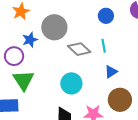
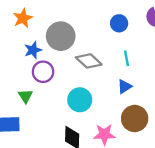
cyan line: (104, 46) -> (127, 58), moved
purple circle: (14, 56) -> (43, 72), moved
green triangle: (23, 80) -> (25, 96), size x0.6

